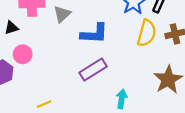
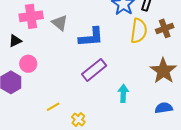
gray triangle: (62, 14) -> (60, 23), turned -30

